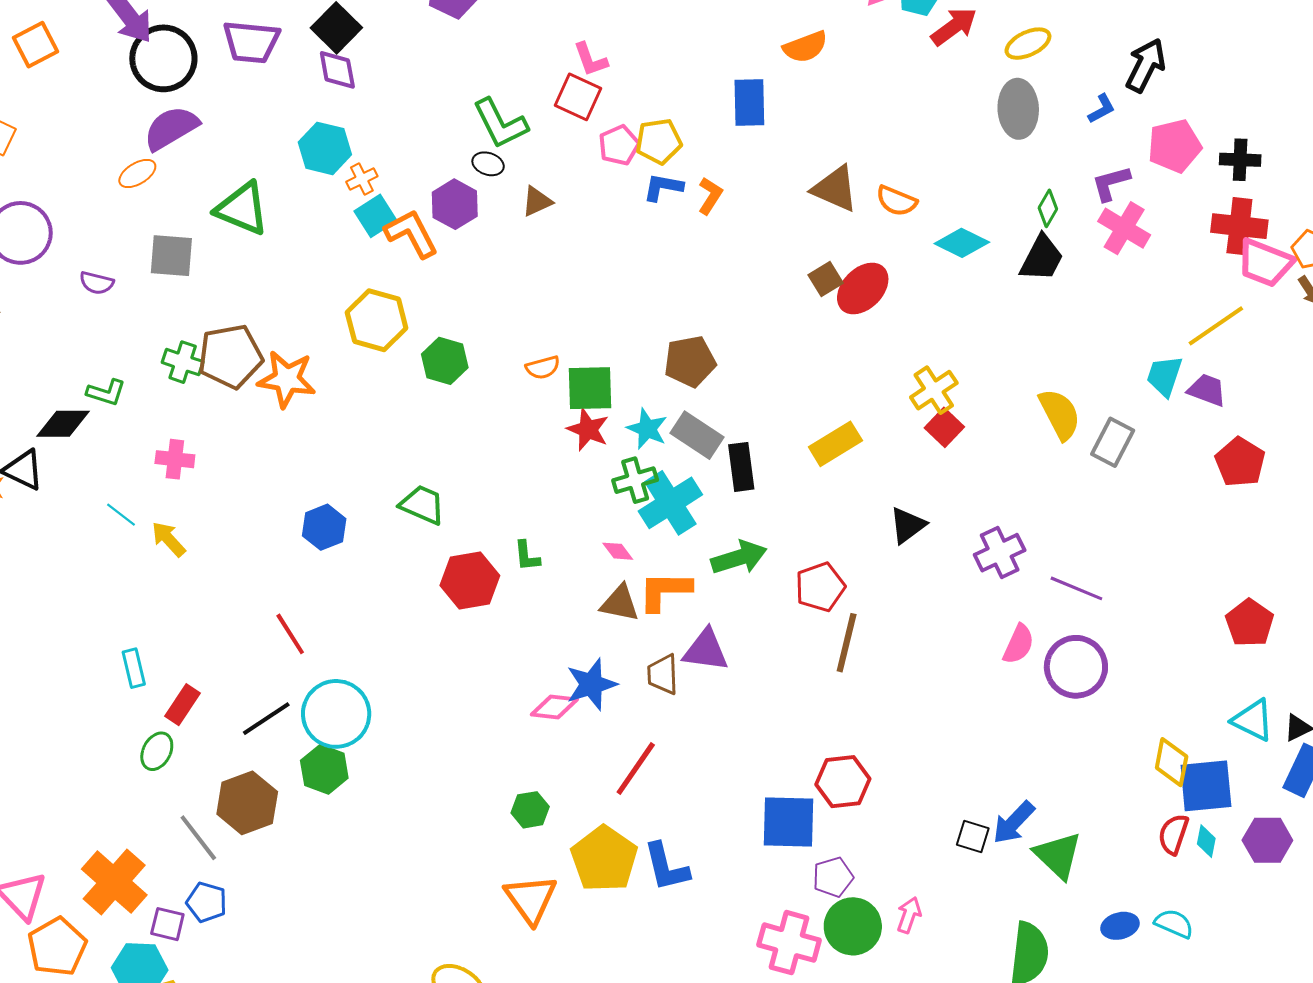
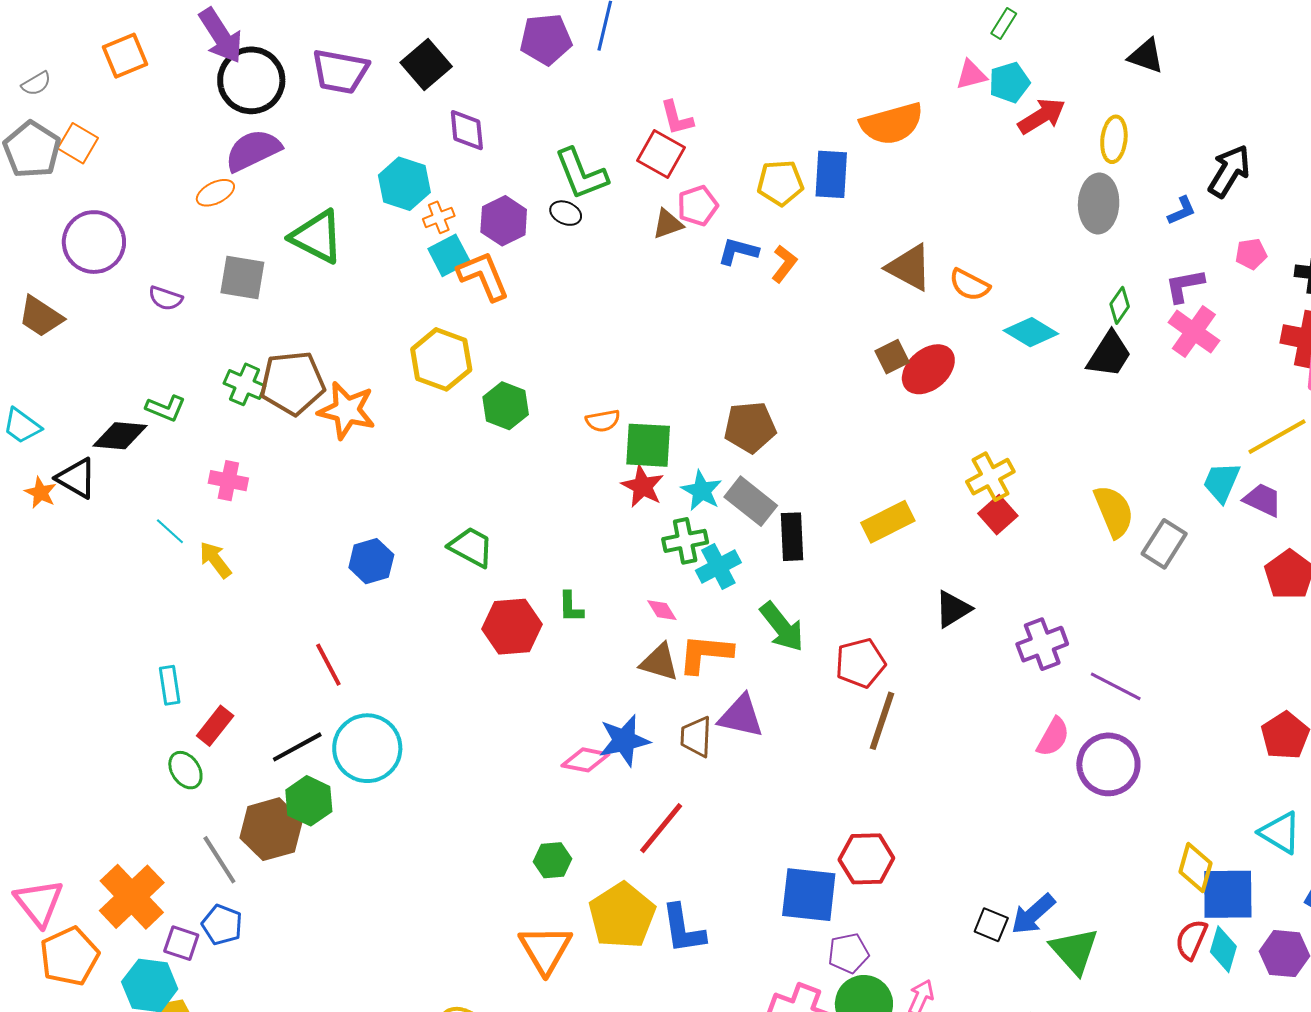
yellow ellipse: (1028, 44) -> (1114, 139), turned -63
orange semicircle: (805, 47) -> (892, 124), size x1.4
purple diamond: (337, 70) -> (467, 130), moved
yellow pentagon: (659, 141) -> (780, 183), moved
pink pentagon: (1174, 146) -> (1251, 254), size x0.6
brown triangle: (537, 201) -> (668, 224), moved
purple hexagon: (455, 204) -> (504, 221), moved
cyan cross: (670, 503) -> (718, 567), size x0.7
green arrow: (739, 558) -> (782, 627), turned 64
green ellipse: (157, 751) -> (185, 770), turned -66
green hexagon: (324, 769) -> (309, 801), moved
cyan diamond: (1206, 841) -> (1223, 949), size x1.4

